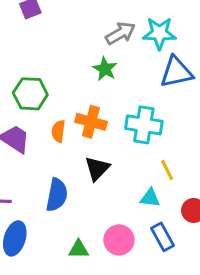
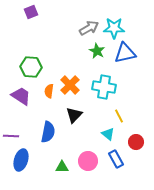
green star: (105, 69) -> (97, 51), moved
orange cross: (91, 122) -> (70, 85), turned 30
cyan triangle: (150, 198) -> (108, 134), turned 32

